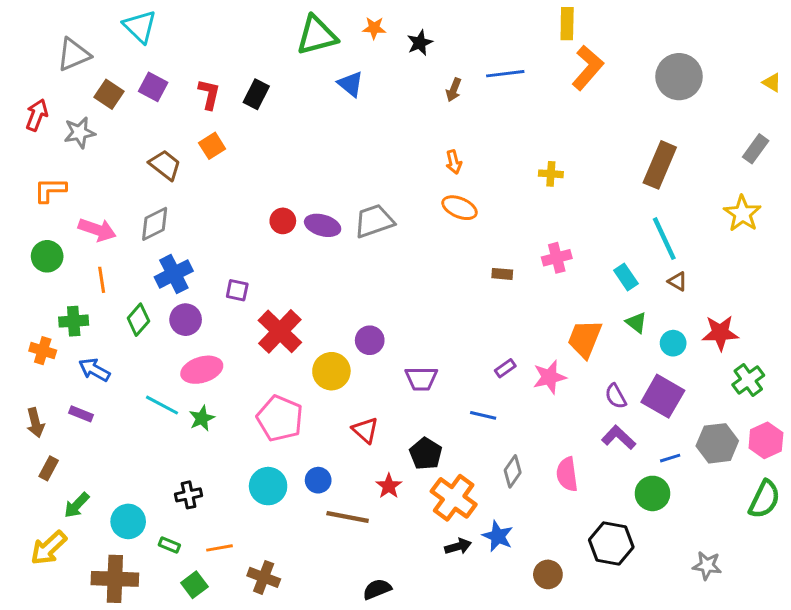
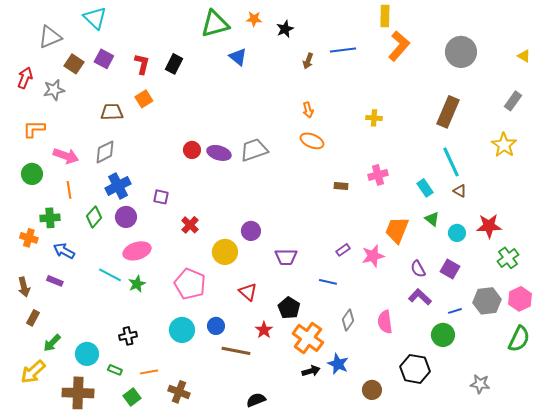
brown trapezoid: (165, 165) -> (112, 112), turned -40
red cross: (280, 331) -> (190, 225), size x0.6
purple square: (663, 396) -> (450, 269), size x0.7

